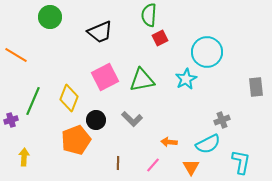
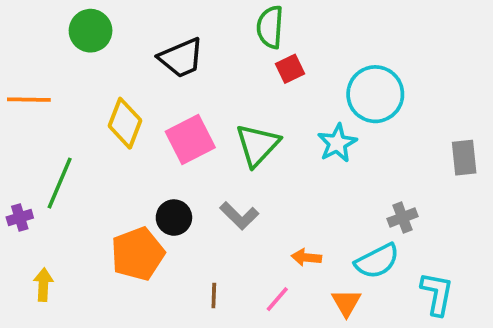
orange line: (16, 55) -> (29, 100), turned -30
green triangle: (142, 80) -> (257, 145), turned -36
yellow diamond: (69, 98) -> (125, 123), moved

